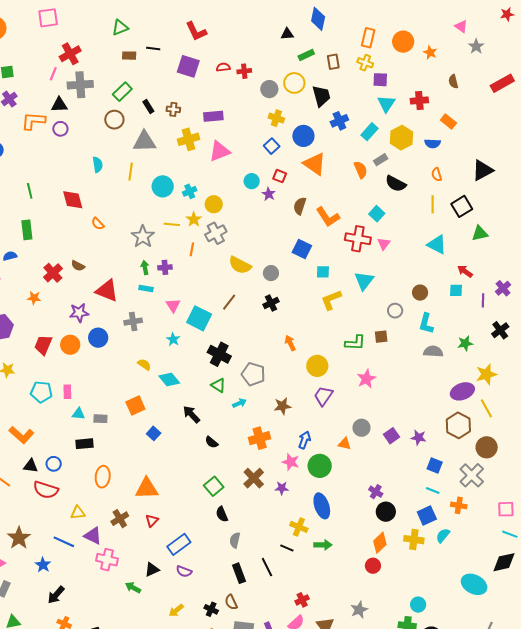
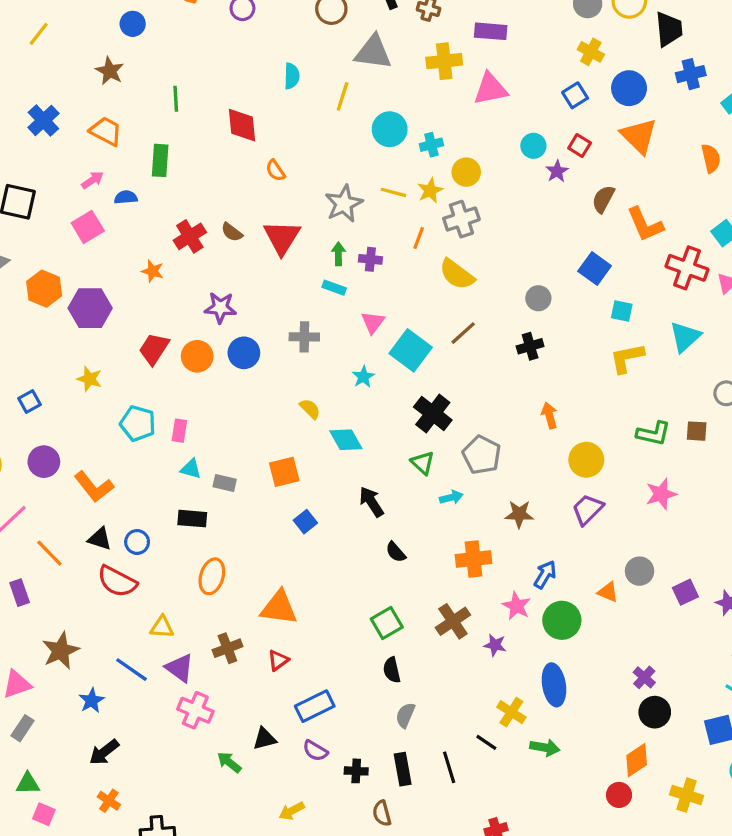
yellow semicircle: (240, 265) -> (457, 274), moved
red triangle: (107, 291) -> (282, 237), moved, turned 30
yellow cross: (414, 540) -> (687, 795), moved
black cross: (211, 609) -> (356, 771), moved, turned -32

